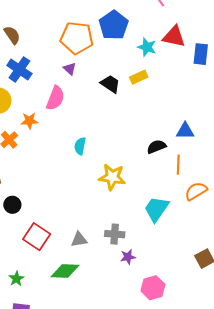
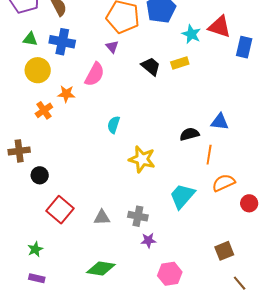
blue cross: (19, 69) -> (62, 42), turned -30
green diamond: (65, 271) -> (101, 268), moved

